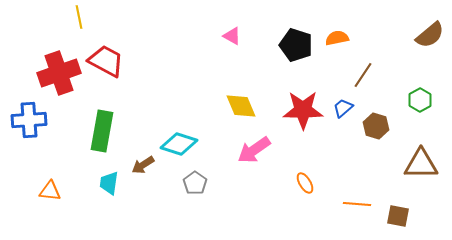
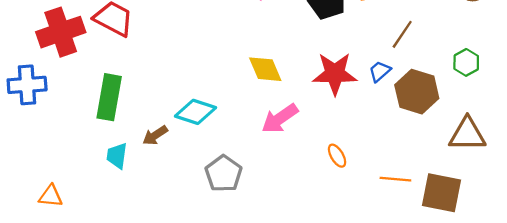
brown hexagon: (376, 126) -> (417, 92), size x1.5
gray pentagon: (195, 183) -> (224, 174), moved, size x1.4
orange triangle: (50, 191) -> (51, 196), moved
brown square: (398, 216) -> (441, 193), size x1.6

